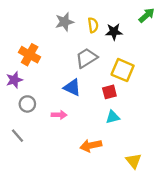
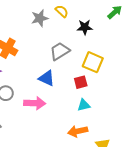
yellow semicircle: (93, 25) -> (62, 11), moved, turned -40
pink arrow: (59, 115) -> (35, 103), size x1.5
orange arrow: (91, 146) -> (78, 131), moved

